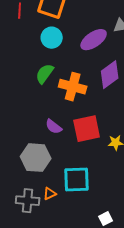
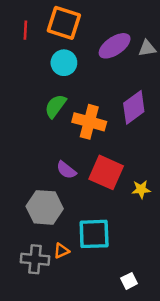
purple ellipse: (94, 40) -> (115, 46), moved
red square: (87, 129) -> (106, 172), turned 36

